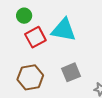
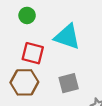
red square: (35, 37) -> (33, 53), moved, turned 35

